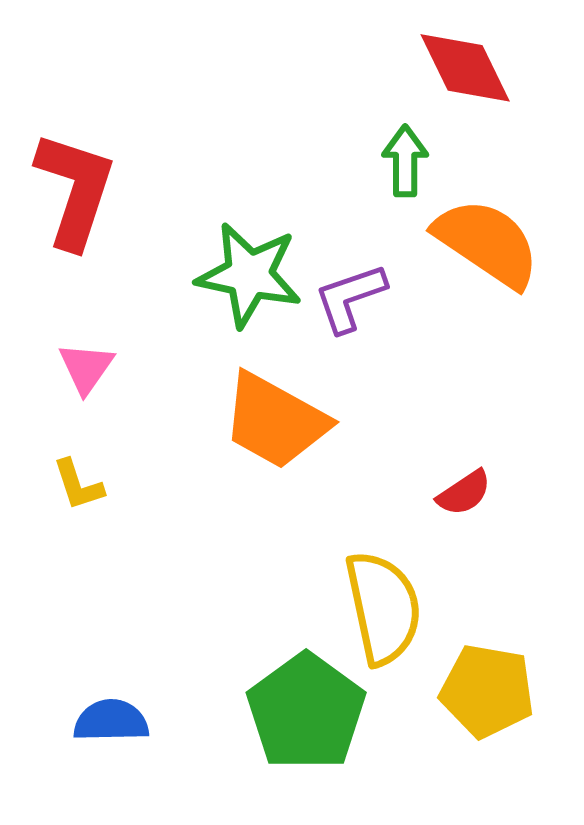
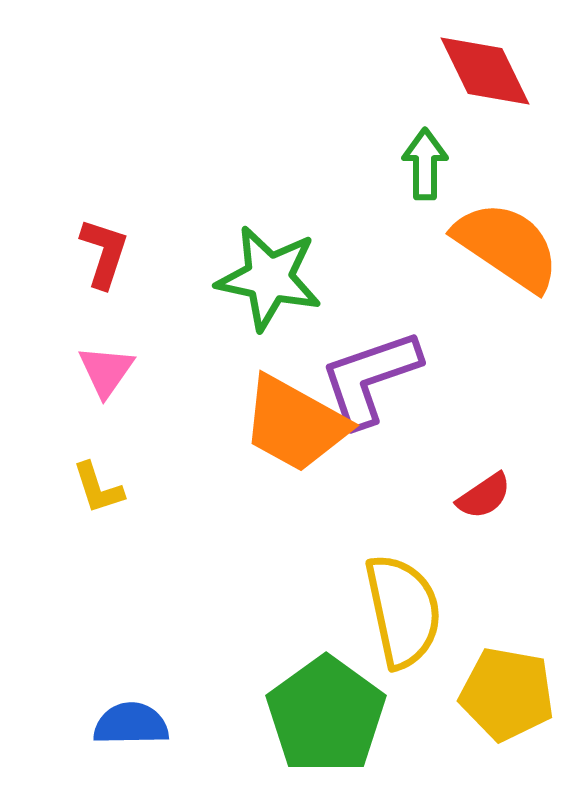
red L-shape: (75, 190) -> (104, 253), moved, size x0.6
purple L-shape: (350, 298) -> (370, 378), moved, size x1.4

